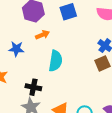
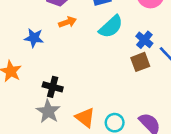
cyan semicircle: (56, 61) -> (111, 27), moved, turned 35

